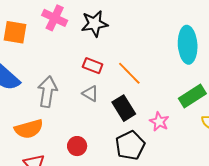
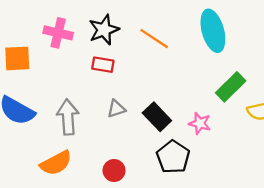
red rectangle: (93, 66) -> (103, 65), moved
orange line: (129, 73) -> (154, 39), moved
gray triangle: (90, 94) -> (116, 109), turned -36

